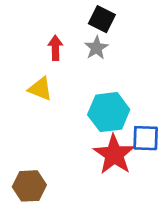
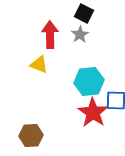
red arrow: (55, 48) -> (50, 34), size x1.5

